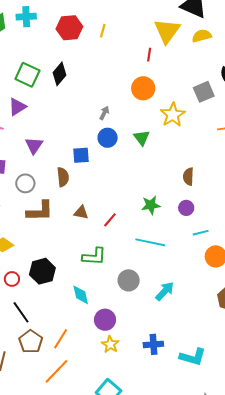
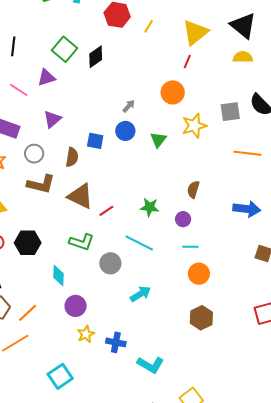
yellow triangle: (167, 31) -> (195, 32), moved
brown triangle: (81, 212) -> (80, 196), size x1.8
gray circle: (129, 280) -> (110, 263), moved
yellow star: (110, 344) -> (86, 334), moved

